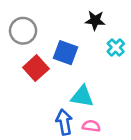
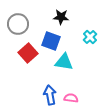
black star: (95, 20) -> (61, 17), moved
cyan triangle: (82, 96) -> (64, 62), moved

